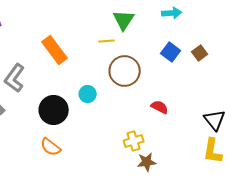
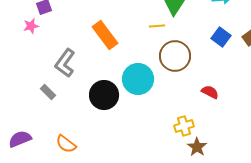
cyan circle: (88, 94) -> (138, 79), size x1.8
orange semicircle: (51, 147) -> (66, 144), moved
brown star: (147, 162) -> (197, 147), turned -30

